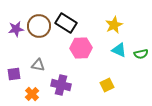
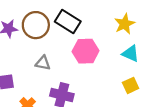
gray triangle: (38, 65) -> (43, 63), moved
yellow square: (107, 85) -> (131, 85), moved

